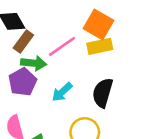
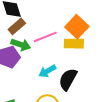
cyan arrow: (62, 92) -> (47, 71), moved

